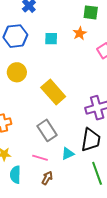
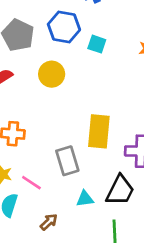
cyan square: (51, 39) -> (97, 44), moved
yellow rectangle: (53, 92) -> (99, 131), moved, turned 30
pink line: (40, 158) -> (31, 183), moved

